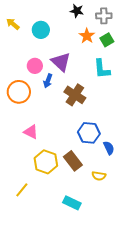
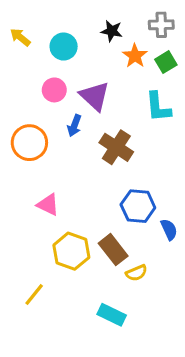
black star: (77, 11) -> (112, 31), moved
pink circle: (35, 66) -> (54, 90), moved
yellow semicircle: (99, 176) -> (136, 273), moved, turned -32

